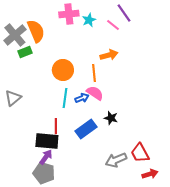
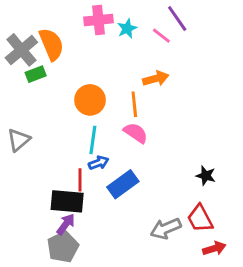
blue arrow: (82, 98) -> (99, 163), moved
black star: (111, 118) -> (206, 176), moved
gray pentagon: (44, 173) -> (63, 247), turned 30

